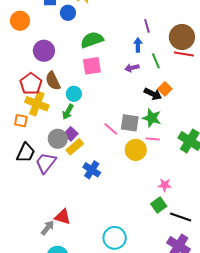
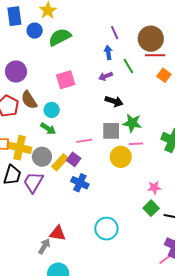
green semicircle: (92, 40) -> (60, 37), moved
orange square: (165, 89) -> (164, 75), moved
black arrow: (153, 94) -> (114, 101), moved
yellow cross: (37, 104) -> (20, 148), moved
green arrow: (68, 112) -> (48, 129), turned -77
pink line: (111, 129) -> (84, 141), moved, turned -42
purple square: (71, 134) -> (74, 159), moved
cyan circle: (115, 238) -> (106, 229), moved

